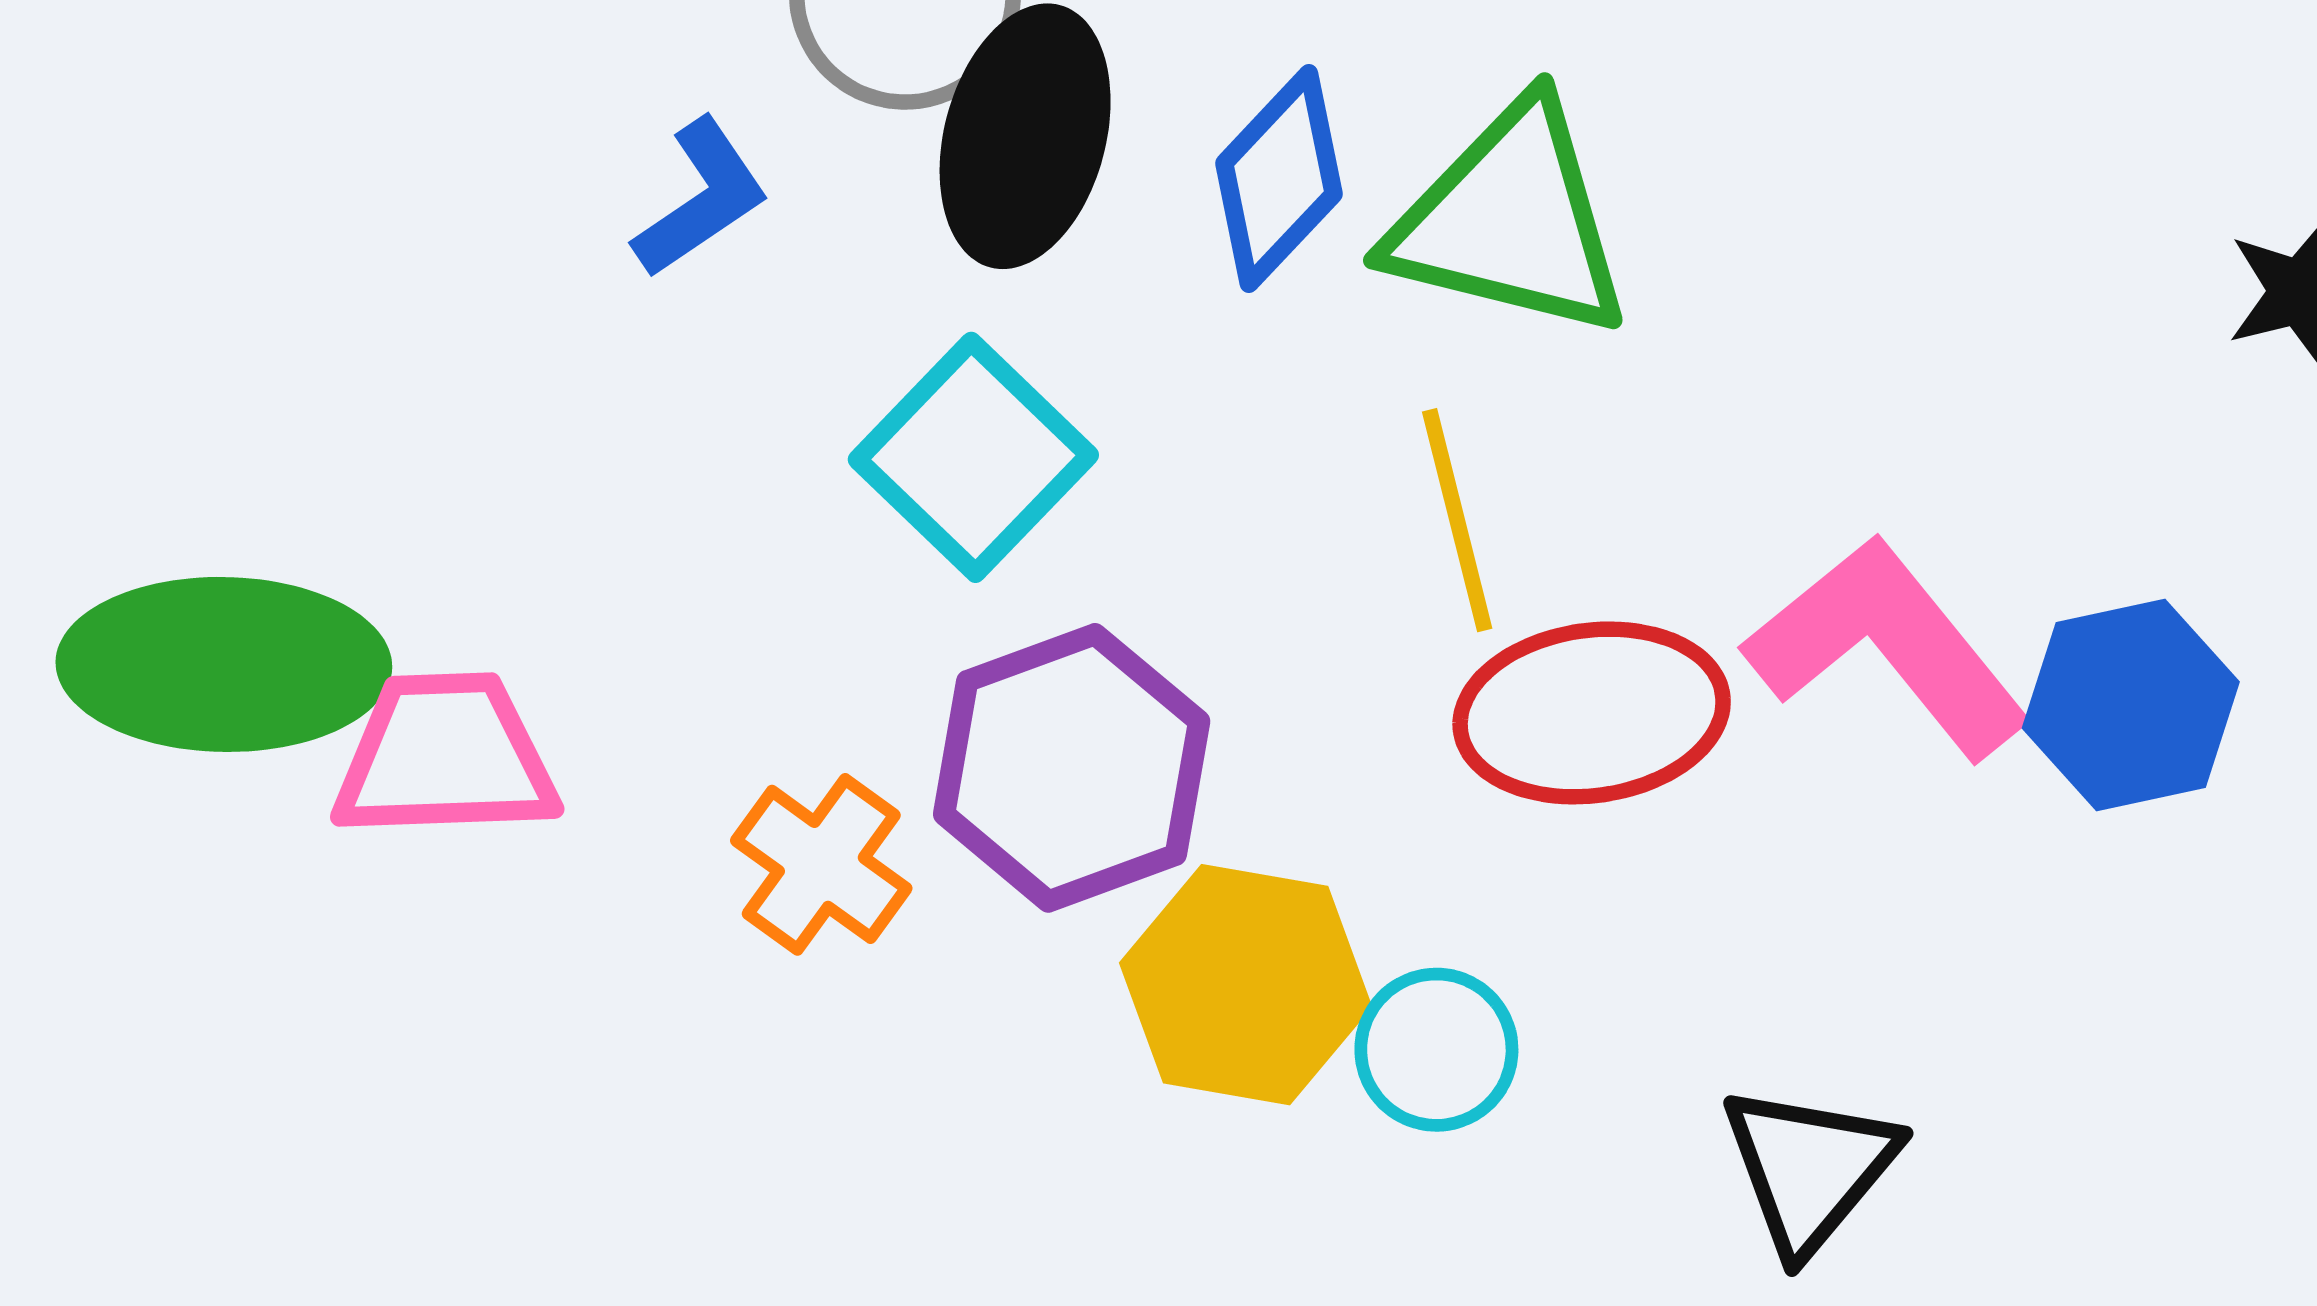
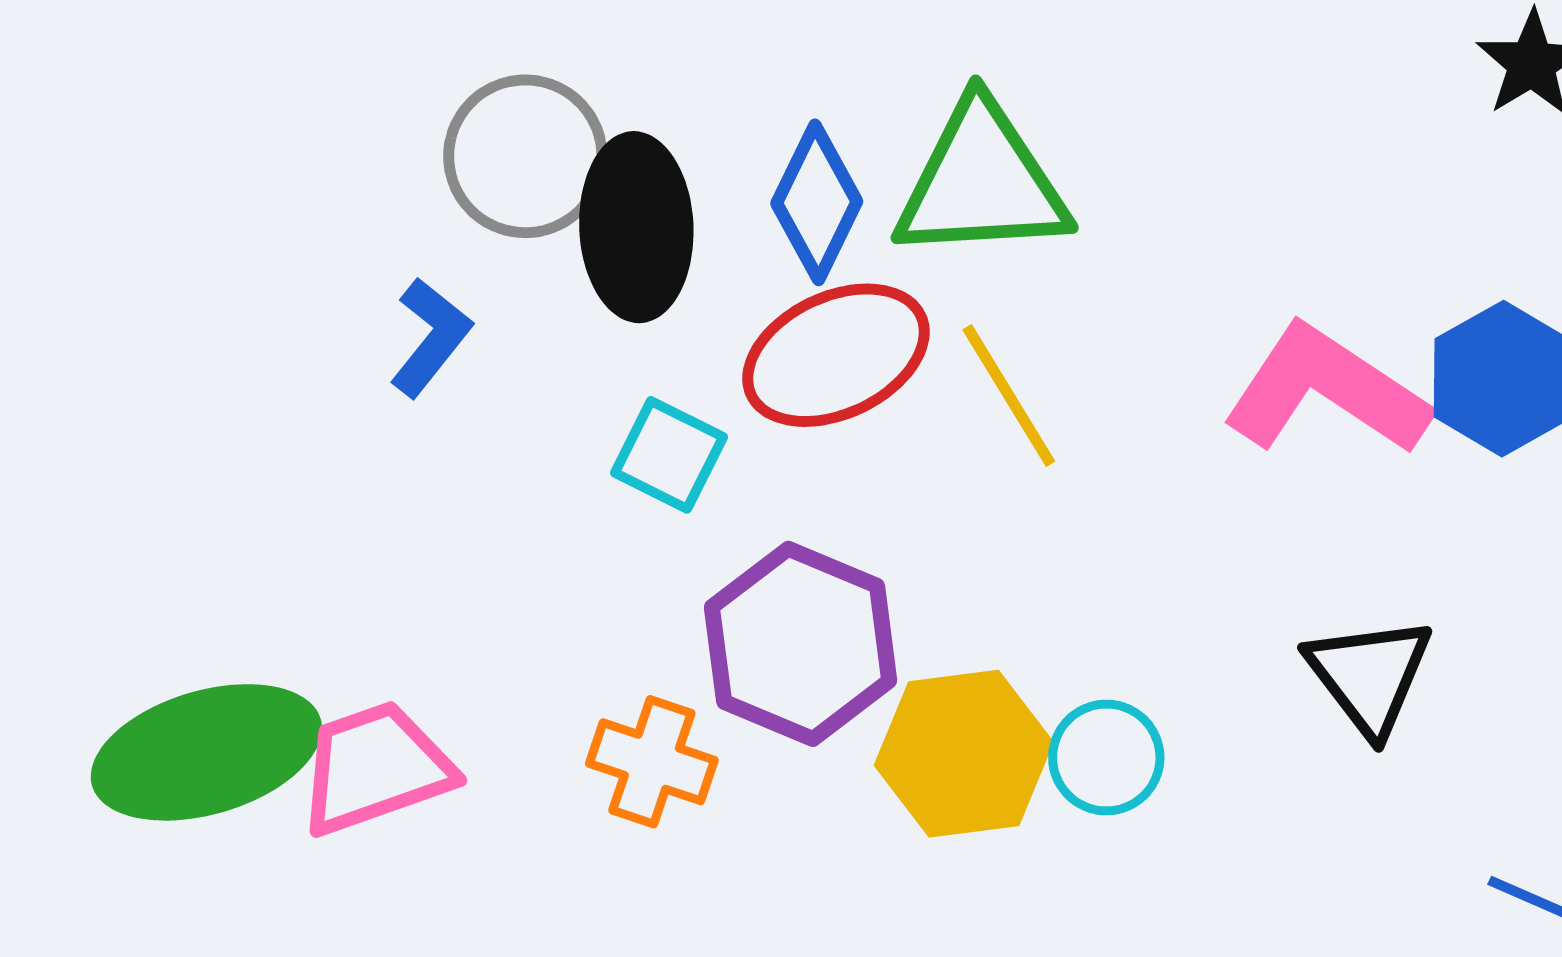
cyan square: (973, 457) -> (669, 455), size x0.7
red ellipse: (1592, 713) -> (836, 355), moved
black triangle: (1810, 1169) -> (1369, 675), moved

